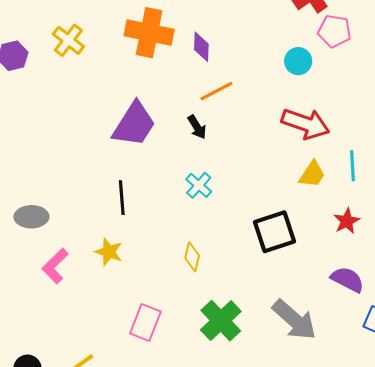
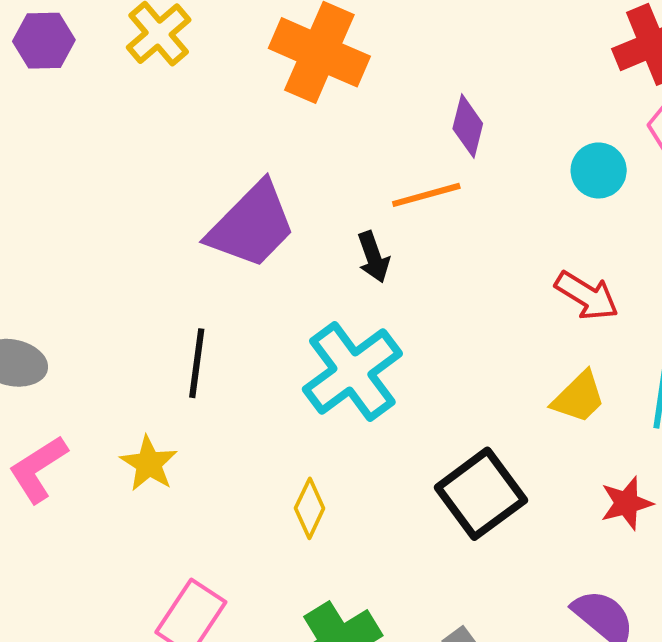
purple diamond: (201, 47) -> (468, 126), moved
red arrow: (306, 124) -> (587, 296), size x0.7
cyan cross: (199, 185) -> (352, 371), size x1.8
black square: (275, 232) -> (481, 494), turned -30

